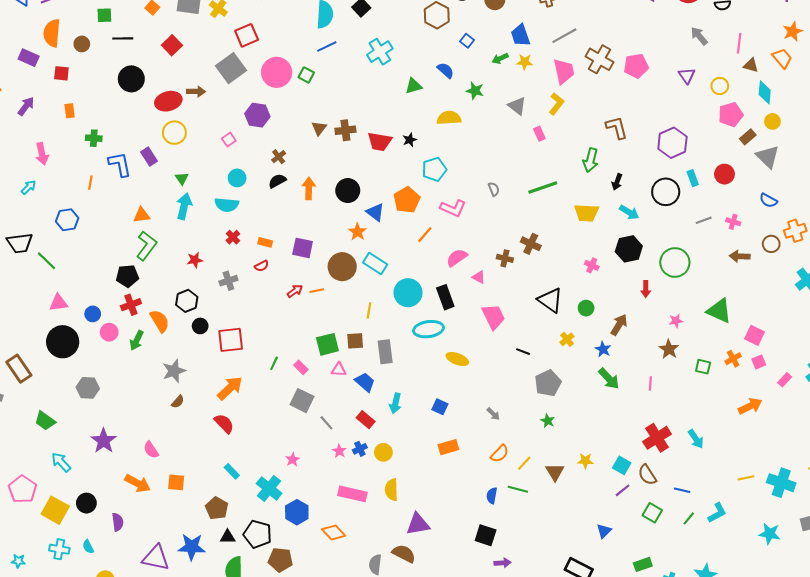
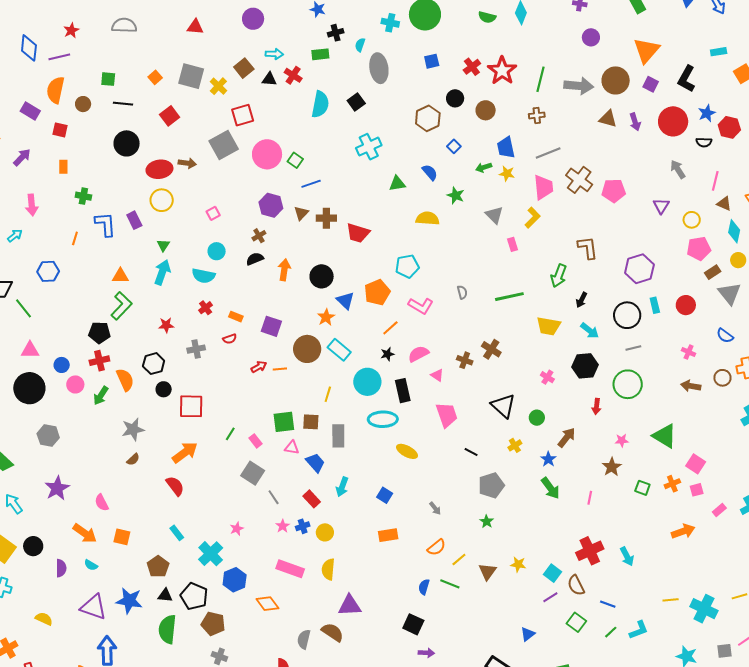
blue line: (327, 47) -> (311, 184), moved
purple hexagon: (257, 115) -> (271, 205), moved
black star: (410, 140) -> (387, 354), moved
gray line: (704, 220) -> (633, 348), moved
cyan semicircle: (88, 547) -> (91, 565), moved, turned -40

